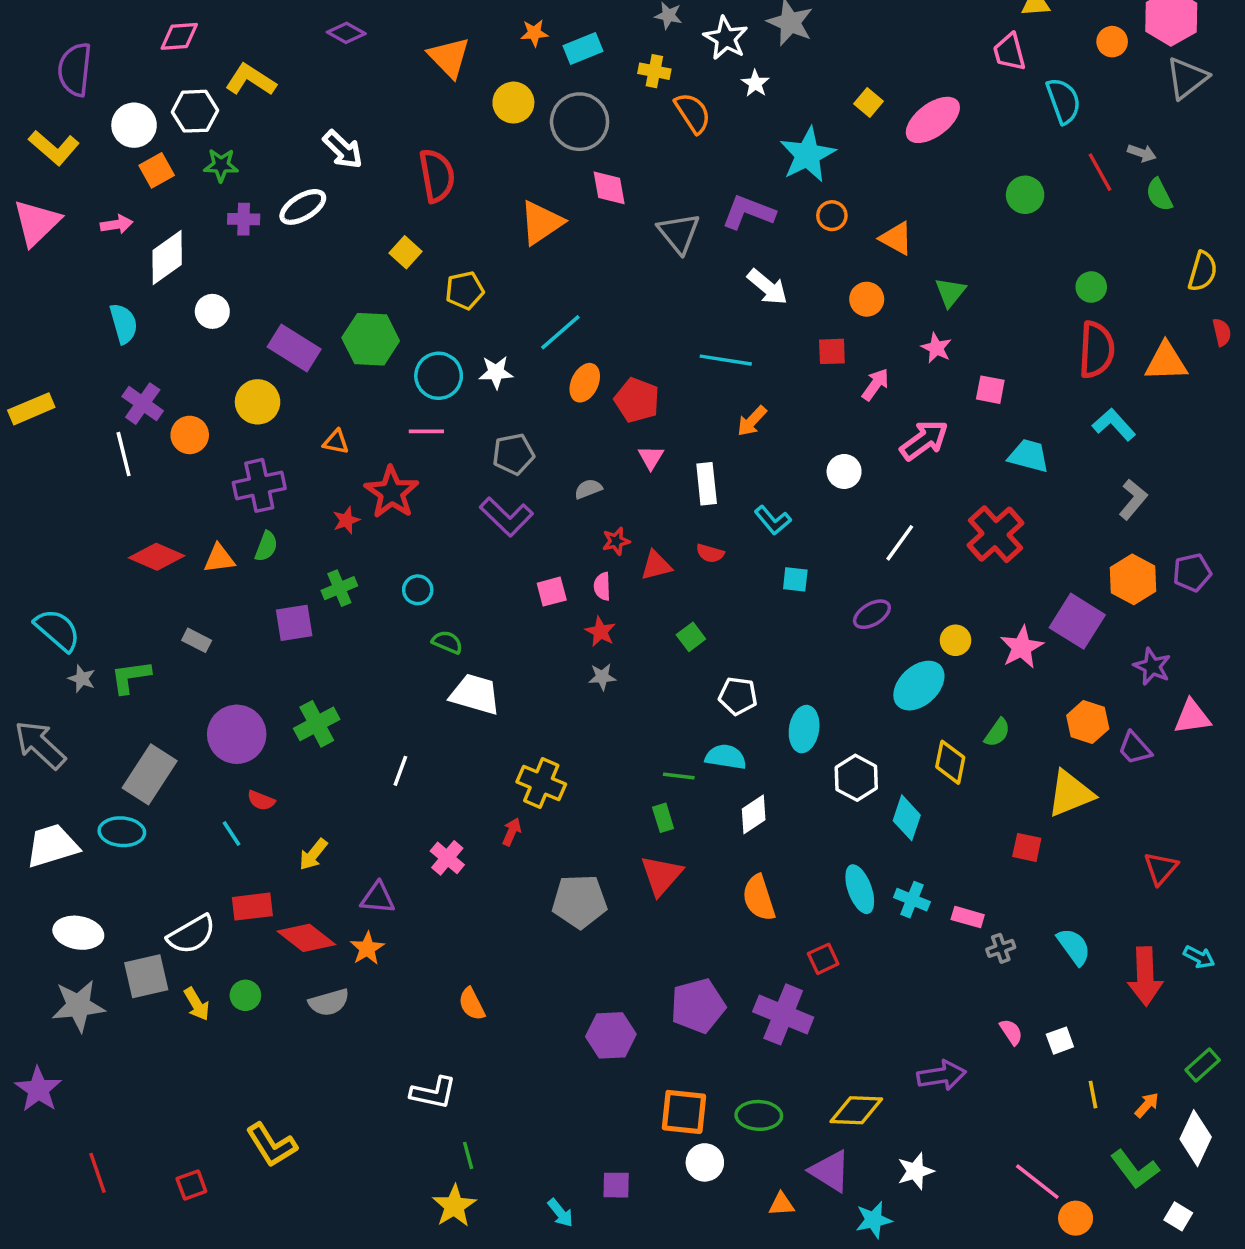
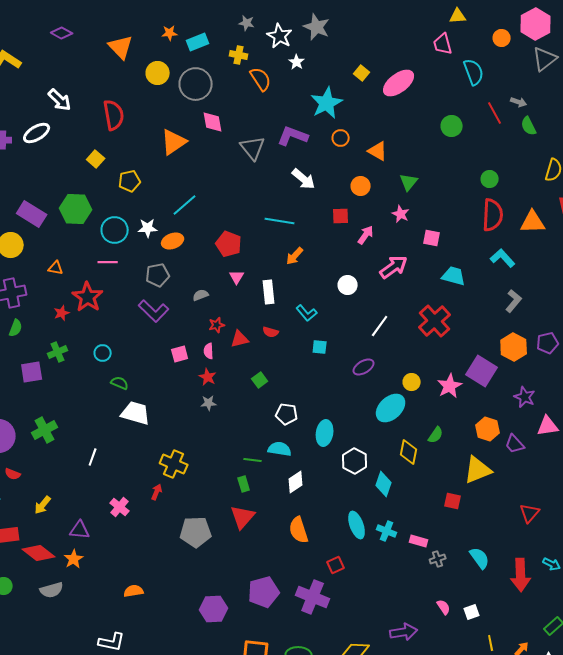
orange ellipse: (585, 383) -> (173, 241), moved, turned 45
orange semicircle: (472, 1004) -> (134, 591), turned 108

